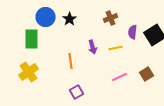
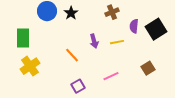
green rectangle: (32, 39) -> (23, 38), moved
orange line: (71, 61) -> (72, 55), turned -35
pink line: (120, 77) -> (111, 76), moved

